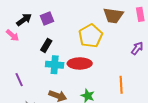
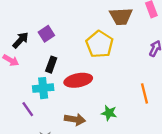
red ellipse: (80, 63) -> (78, 80), moved
cyan cross: (55, 65) -> (43, 88), moved

